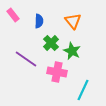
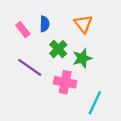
pink rectangle: (13, 15) -> (23, 30), moved
green star: (72, 51) -> (82, 58), turned 30

